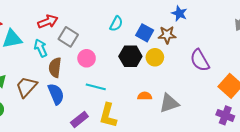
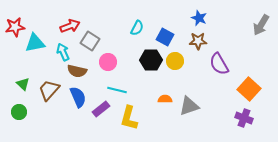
brown star: (167, 35) -> (198, 41), moved
brown semicircle: (55, 67) -> (77, 71), turned -84
purple rectangle: (79, 119) -> (101, 109), moved

